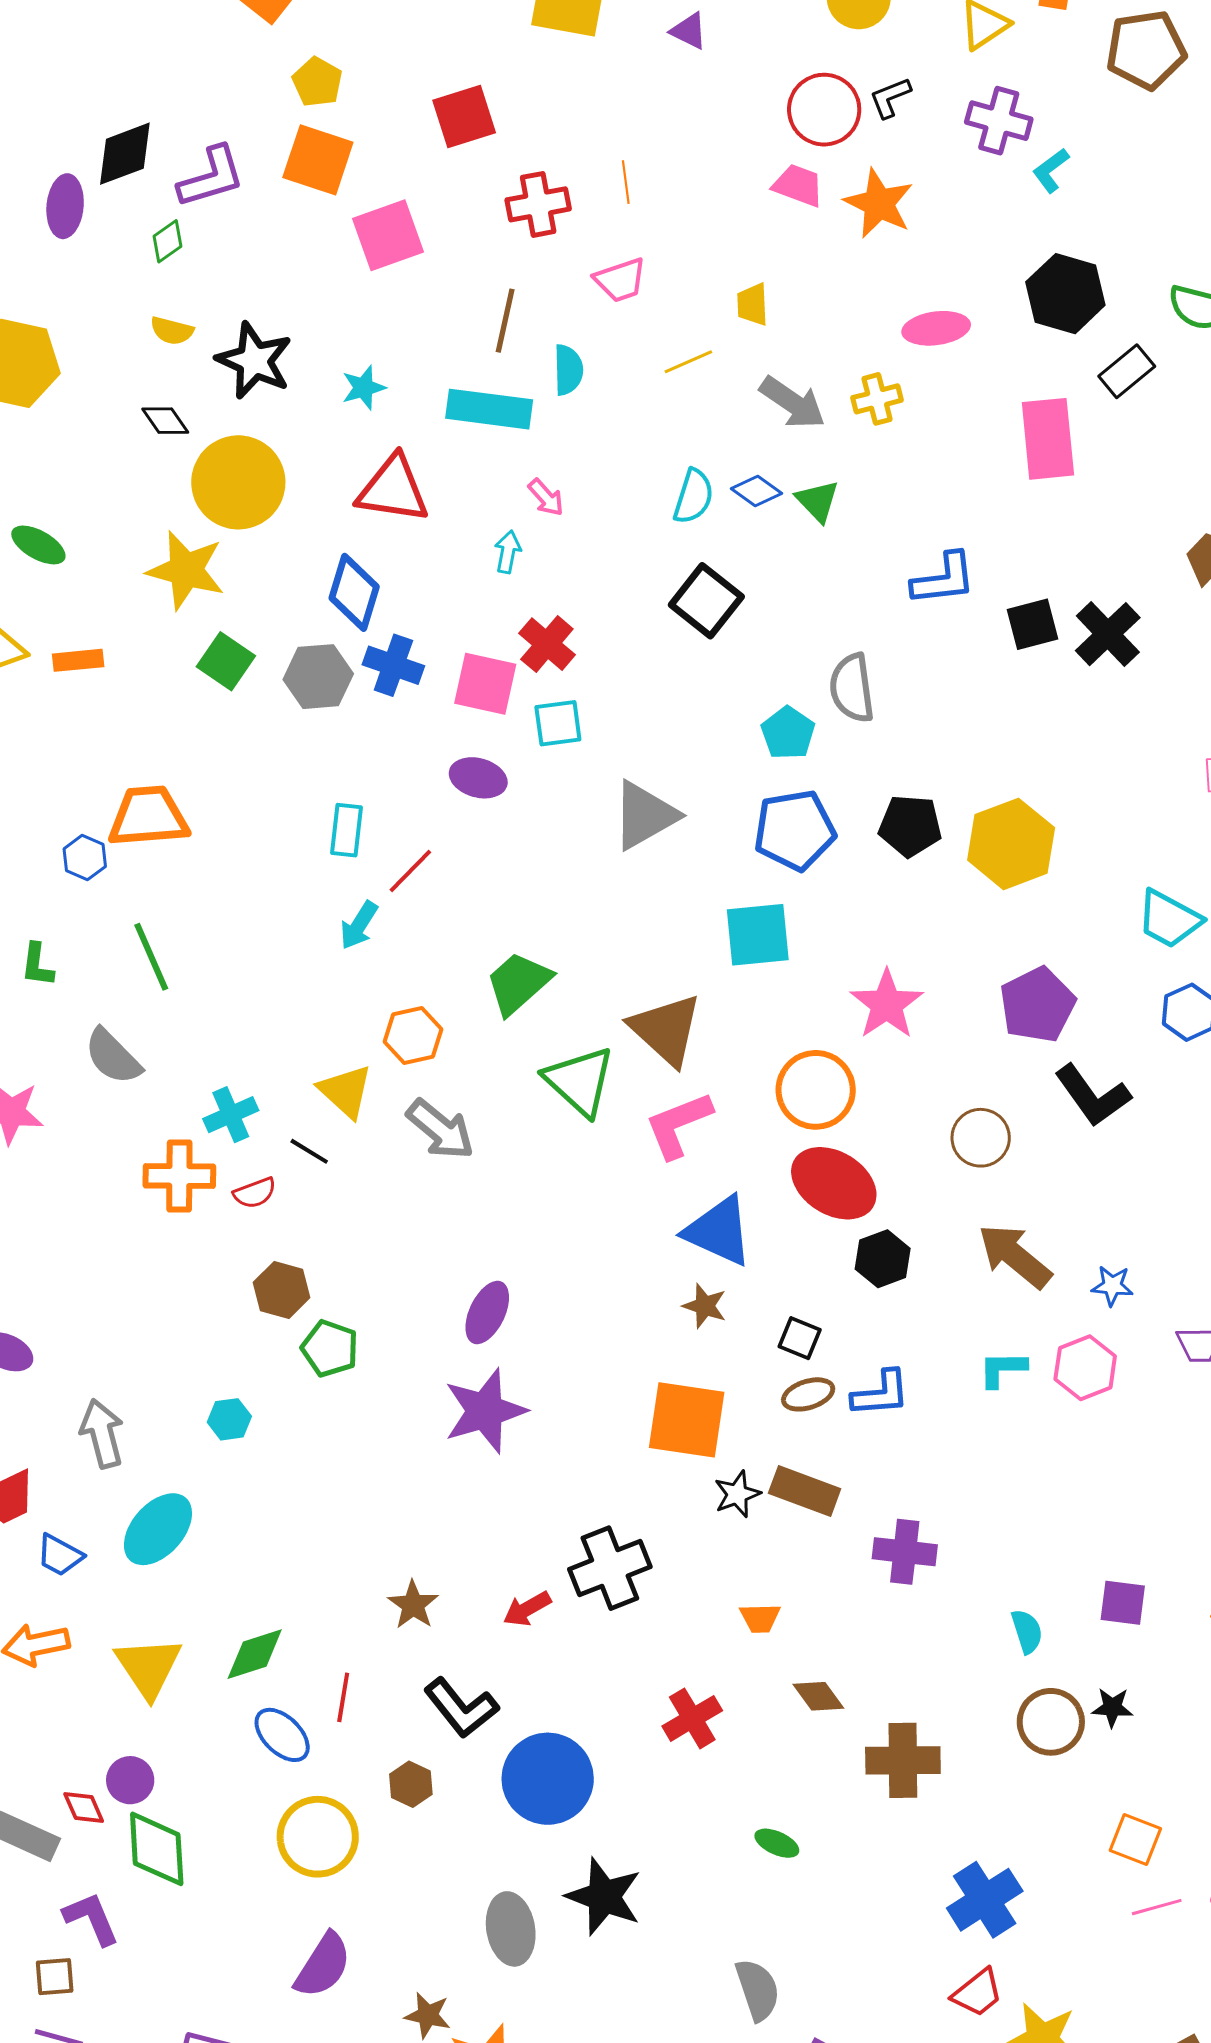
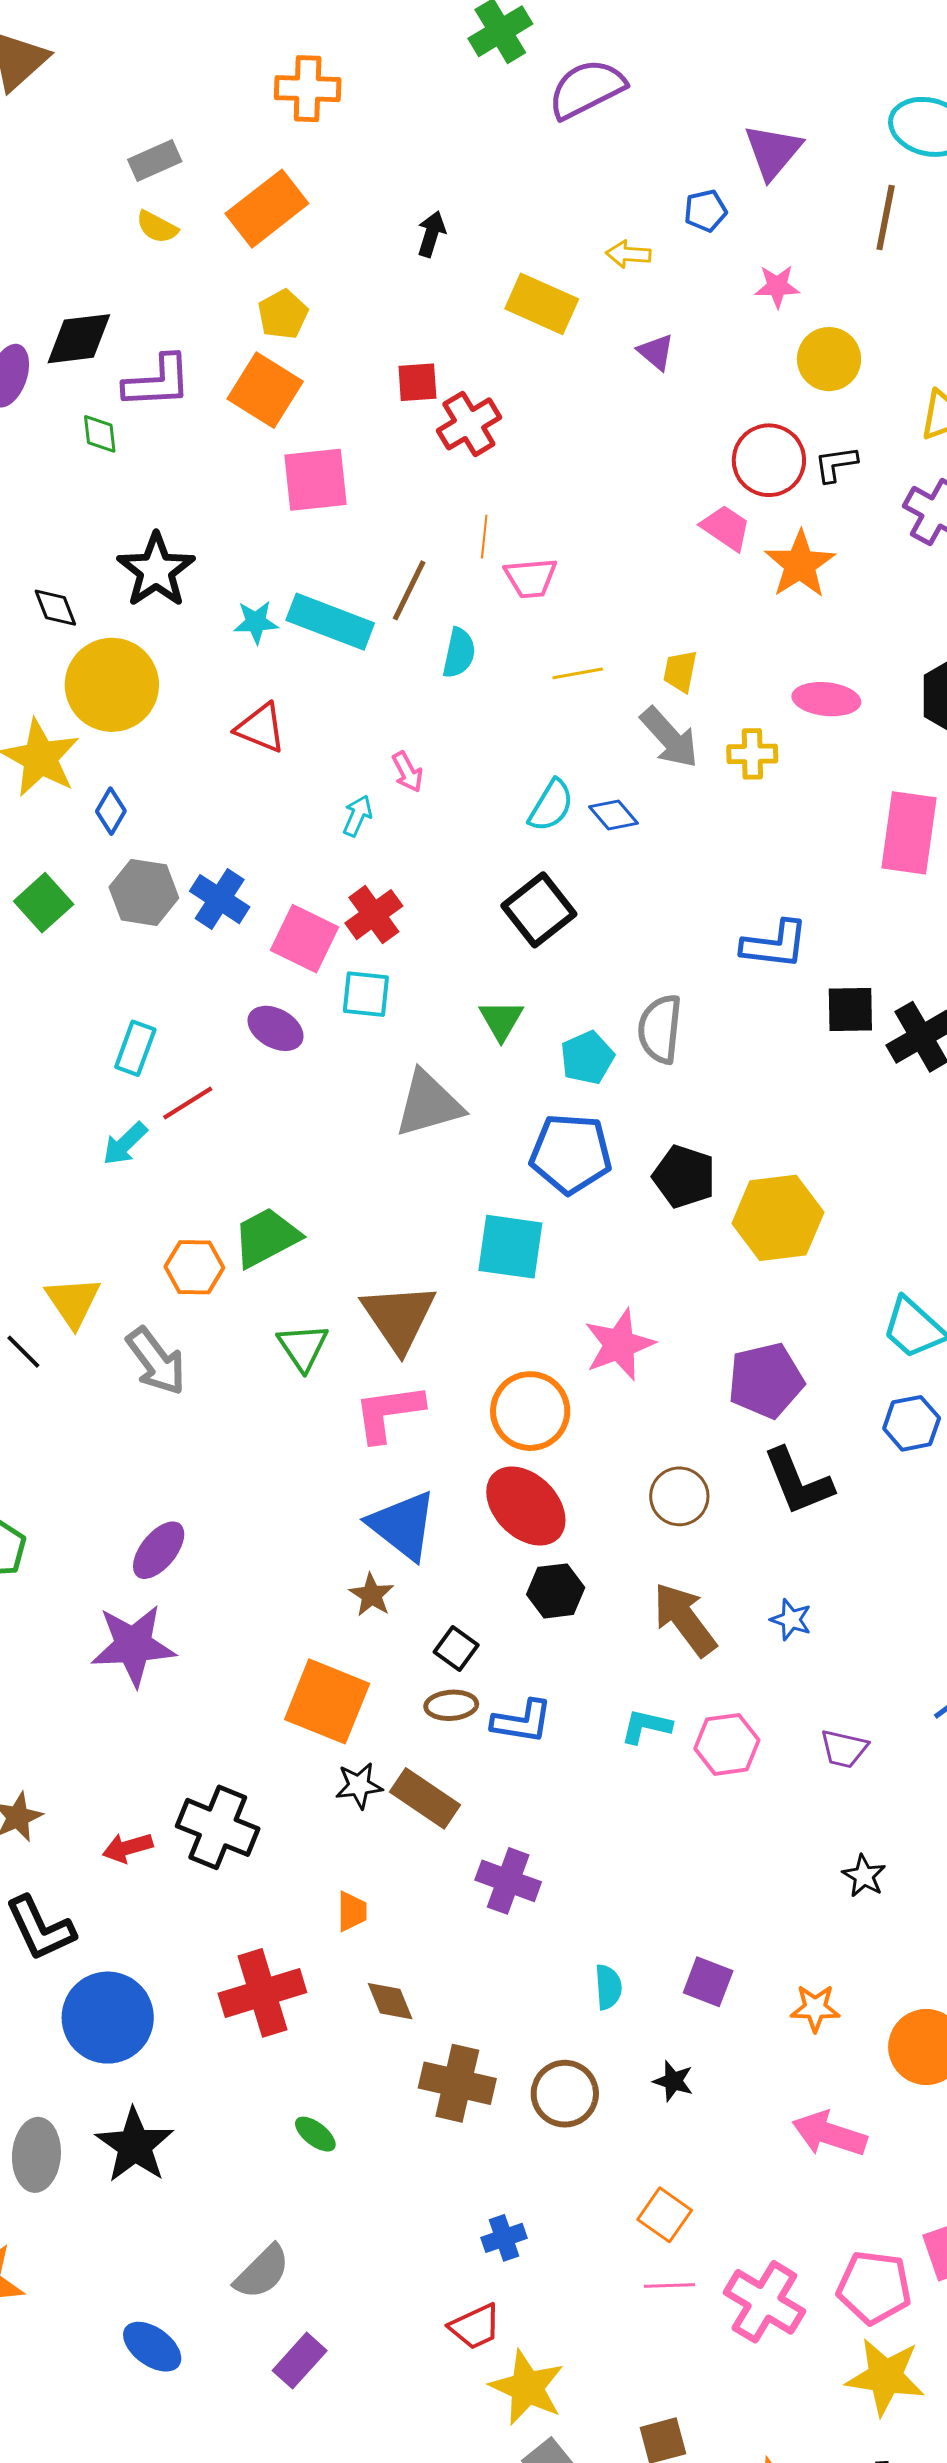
red square: (464, 117) -> (417, 382), size x0.7
orange line: (626, 182) -> (484, 537), moved
red cross: (538, 204) -> (469, 424), moved, turned -34
green diamond: (167, 241) -> (100, 434), turned -75
yellow trapezoid: (752, 304) -> (680, 671), moved
yellow semicircle: (172, 331) -> (157, 227), moved
cyan rectangle: (489, 409) -> (330, 622), moved
red triangle: (393, 489) -> (261, 728), size x0.7
green triangle: (818, 501) -> (501, 1020), moved
blue diamond: (354, 592) -> (111, 811), moved, size x0.6
green square: (226, 661) -> (44, 903), moved
orange hexagon: (413, 1035) -> (194, 1267), moved
green triangle: (580, 1081) -> (303, 1347), size x0.7
blue star: (1112, 1286) -> (791, 1620), moved
black cross: (610, 1568) -> (218, 1827), turned 30
orange trapezoid: (760, 1618) -> (352, 1911), turned -102
red cross: (692, 1718) -> (262, 1993), size x1.4
brown circle: (1051, 1722) -> (565, 2094), moved
blue cross: (985, 1900) -> (504, 2238), size x0.6
gray semicircle: (758, 1990) -> (262, 2272), turned 50

